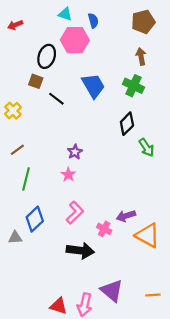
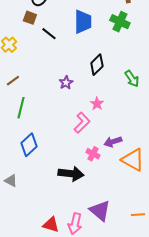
blue trapezoid: (93, 86) -> (83, 22), turned 30
black diamond: (127, 124) -> (97, 65), moved
pink star: (68, 175) -> (97, 104), moved
pink L-shape: (75, 213) -> (82, 123), moved
gray triangle: (15, 238) -> (11, 181), moved, turned 32

